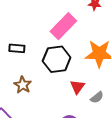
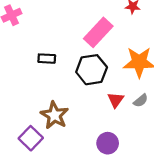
brown star: (23, 85) -> (54, 115), moved, size x1.4
gray semicircle: (97, 97) -> (141, 101), moved

